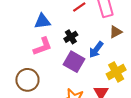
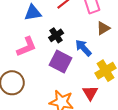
blue triangle: (42, 21) -> (33, 13), moved
blue arrow: (96, 50) -> (83, 48), turned 102

